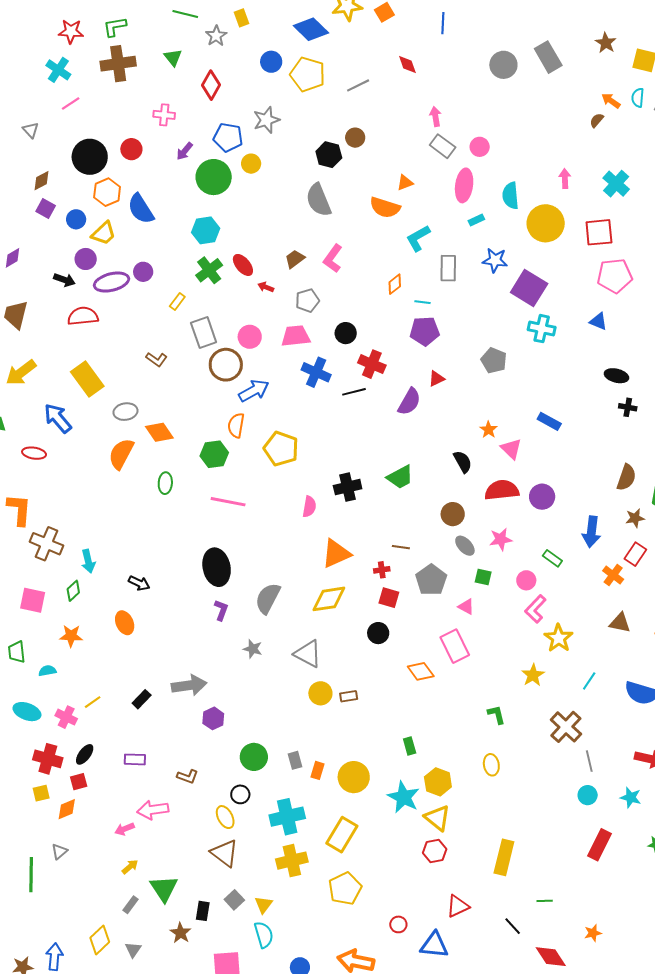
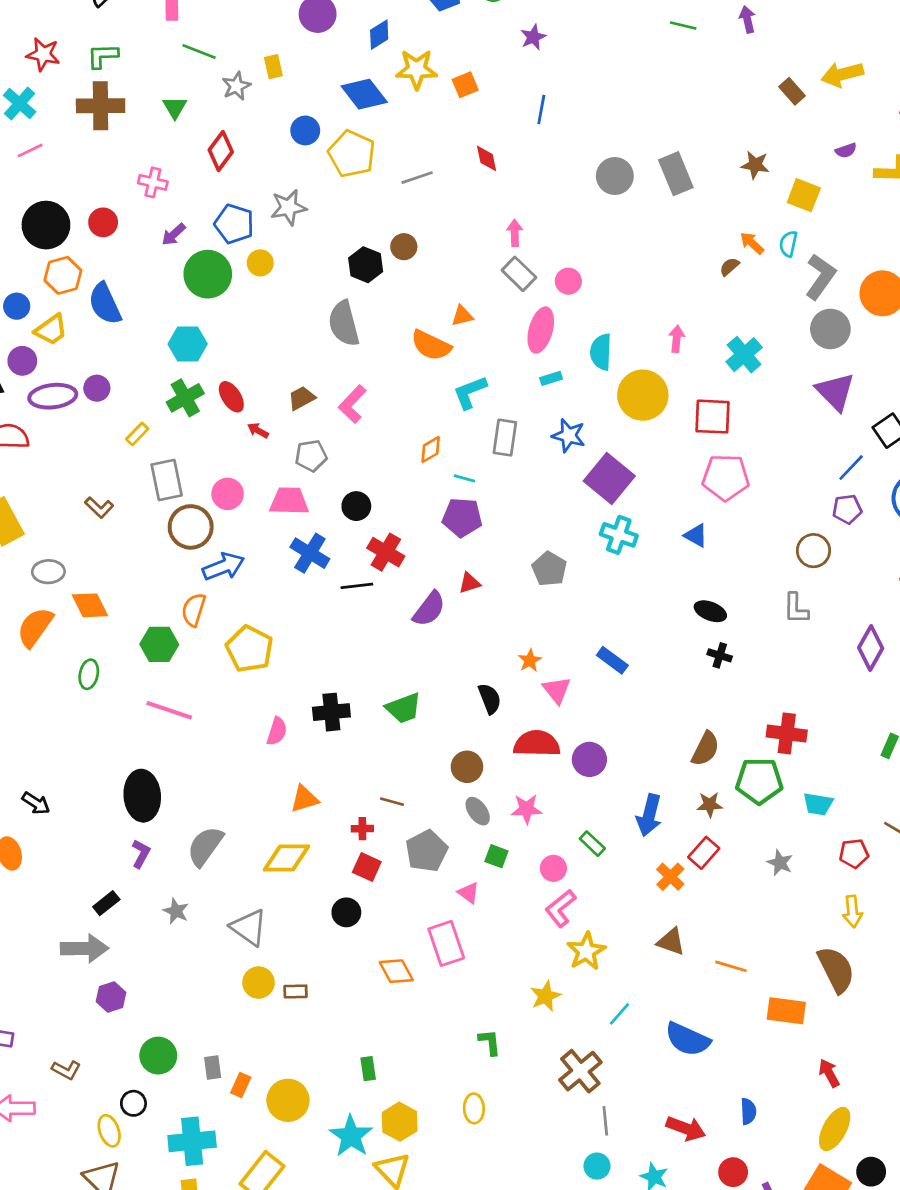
brown star: (606, 43) -> (755, 165), turned -30
orange triangle: (336, 554) -> (304, 799), size x0.7
black rectangle: (142, 699) -> (106, 903), moved

